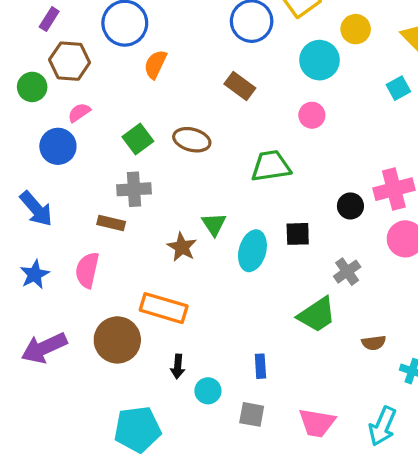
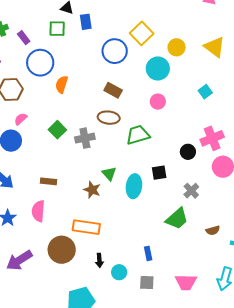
cyan square: (398, 88) -> (205, 92), moved
brown ellipse: (192, 140) -> (109, 118), moved
gray cross: (134, 189) -> (85, 138), moved

